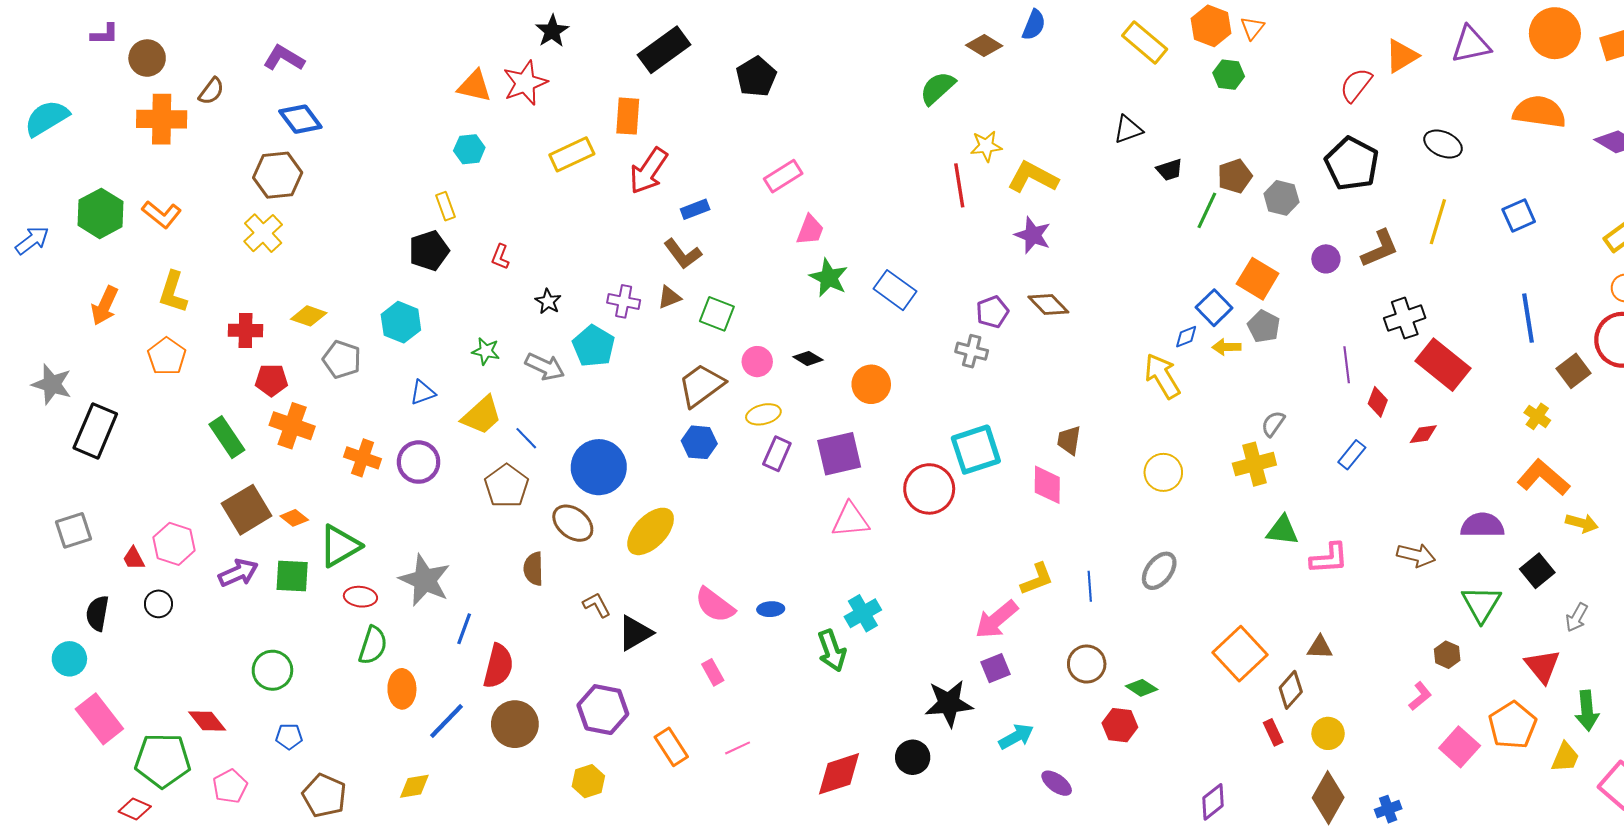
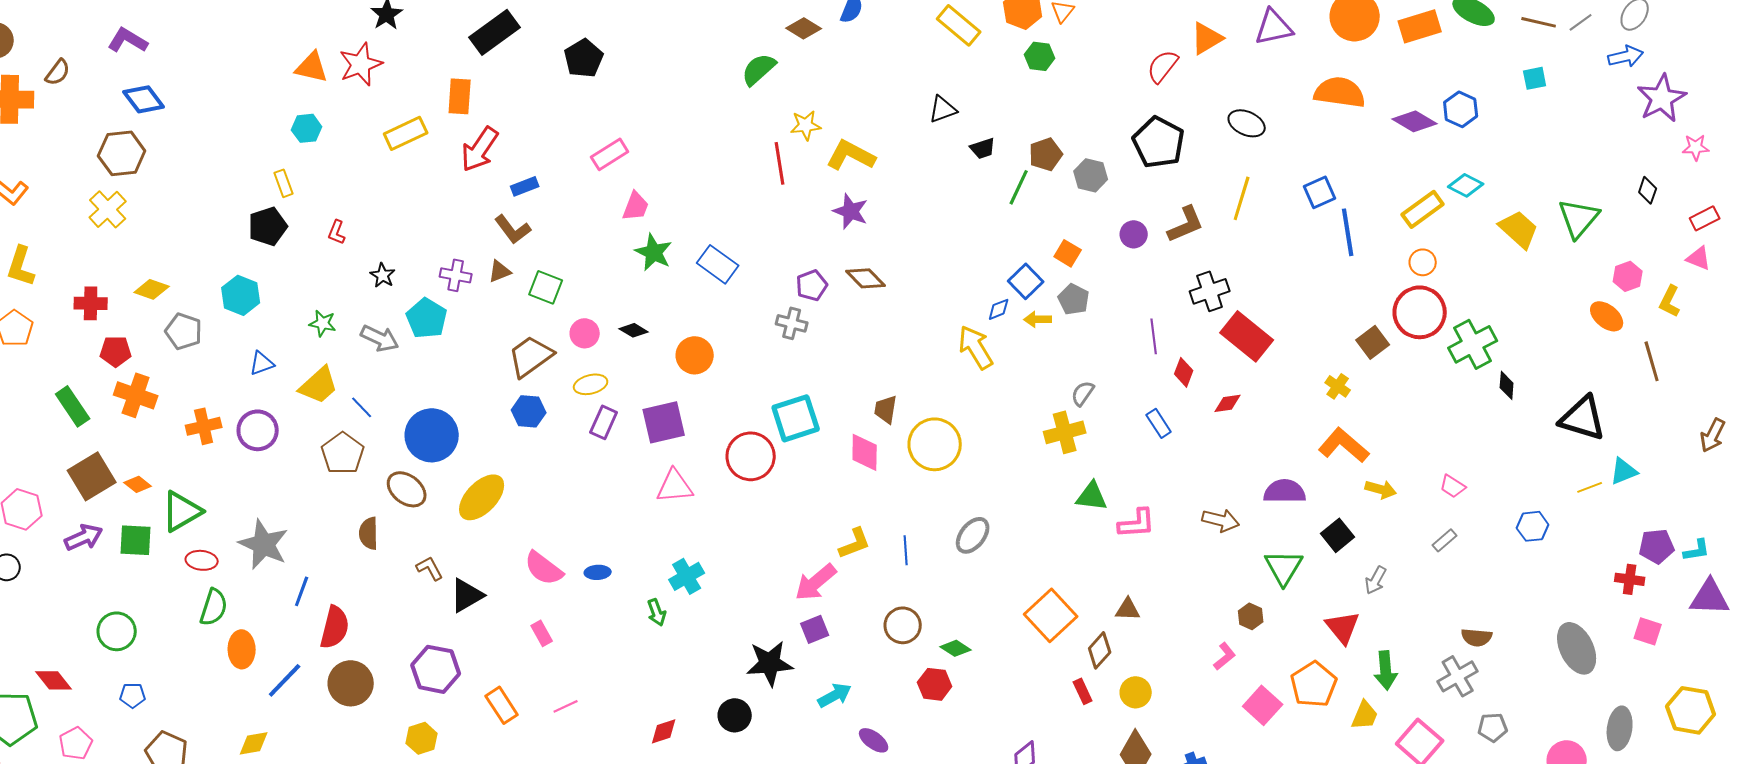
orange square: (1258, 279) -> (1068, 253), size x0.7
blue line: (1528, 318) -> (1348, 232), moved
blue rectangle: (1352, 455) -> (1159, 423), turned -72
orange cross: (363, 458) -> (204, 426), turned -32
yellow circle: (1163, 472) -> (935, 444), moved, size x1.4
green arrow: (832, 651) -> (657, 612), size x0.7
red diamond: (839, 774) -> (664, 731), size x0.6

